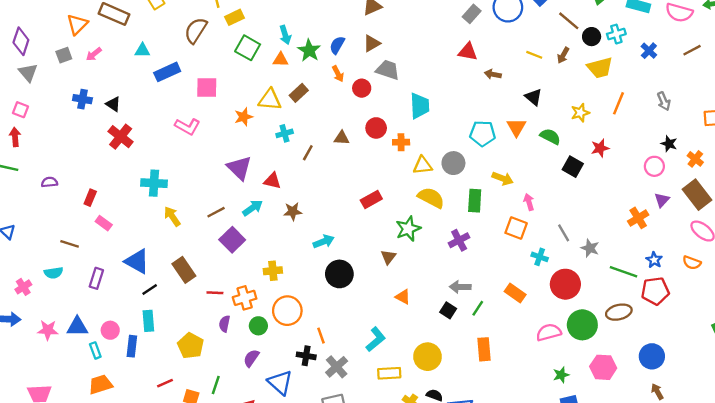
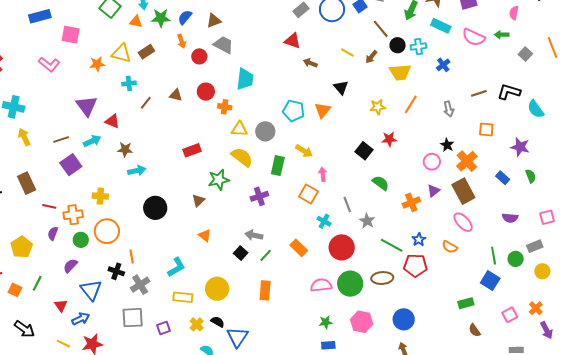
green star: (309, 50) -> (161, 18), turned 30
brown line: (692, 50) -> (479, 93), moved
green semicircle: (550, 136) -> (381, 183), moved
orange cross: (695, 159) -> (467, 161), size x1.5
cyan arrow: (324, 242) -> (137, 171), moved

